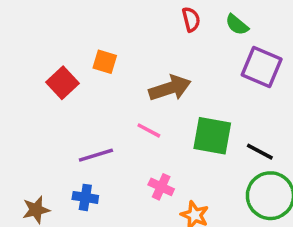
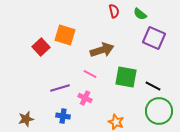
orange square: (105, 62) -> (65, 35), size x1.5
pink cross: (161, 187) -> (85, 98), moved
blue cross: (85, 197) -> (63, 116), moved

